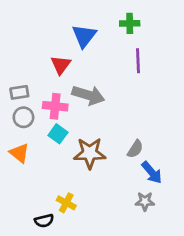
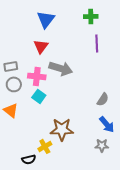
blue triangle: (84, 36) -> (46, 19), moved
gray semicircle: (135, 149) -> (103, 99), moved
brown star: (90, 153) -> (62, 129), moved
yellow cross: (66, 203) -> (45, 146), turned 32

